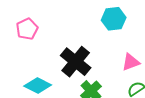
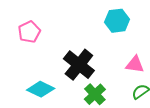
pink triangle: (131, 62) -> (135, 64), turned 30

